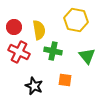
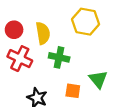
green triangle: (87, 56) -> (98, 79), moved

